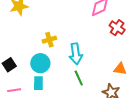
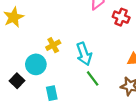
cyan circle: (40, 63) -> (36, 64), moved

